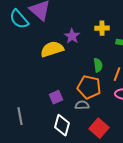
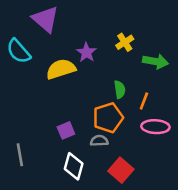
cyan semicircle: (19, 19) -> (19, 51), moved
yellow cross: (102, 28) -> (125, 42), turned -32
orange pentagon: (89, 87) -> (108, 118), turned -30

